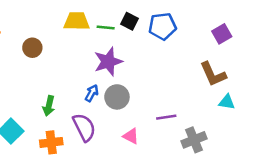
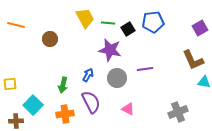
yellow trapezoid: (77, 21) -> (85, 18), turned 60
black square: (130, 21) -> (128, 29), moved, turned 32
purple star: (108, 62) -> (110, 50), turned 30
blue arrow: (92, 93) -> (88, 75), moved
purple line: (166, 117) -> (145, 69), moved

